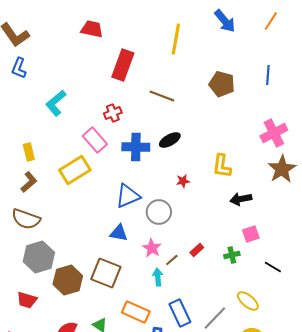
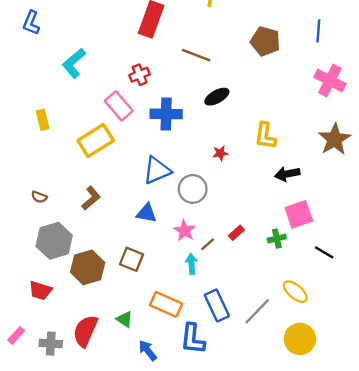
pink cross: (274, 133) -> (330, 80), moved, turned -36
black ellipse: (170, 140) -> (217, 97), moved
brown L-shape: (29, 182) -> (91, 198), moved
brown semicircle: (26, 219) -> (39, 197), size x0.5
pink square: (251, 234) -> (299, 214), size x1.4
brown square: (106, 273) -> (132, 259), size x0.7

